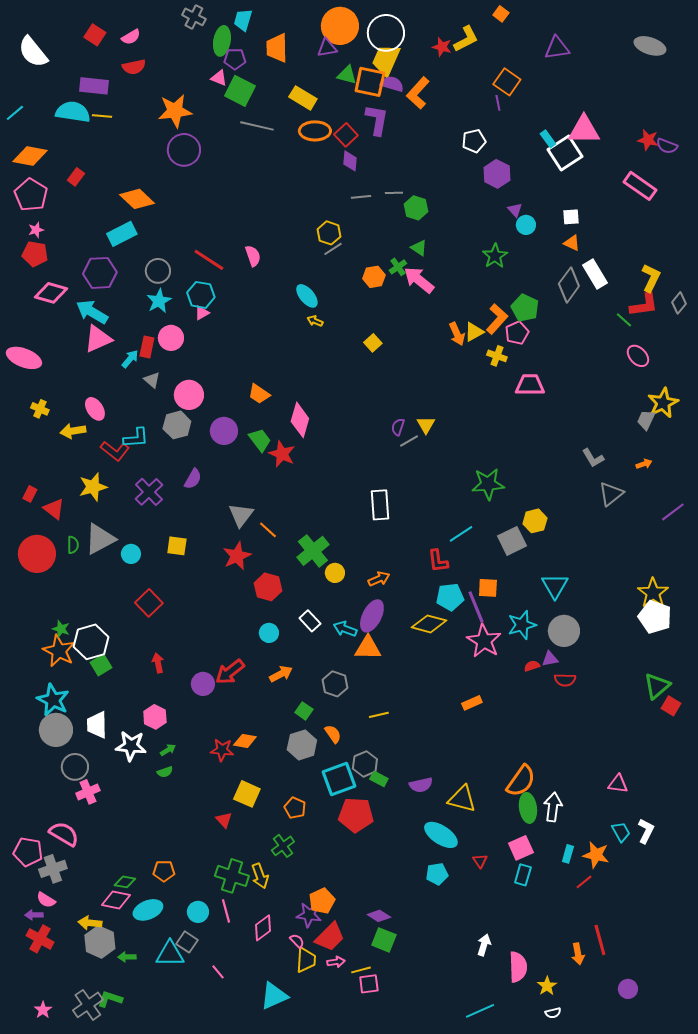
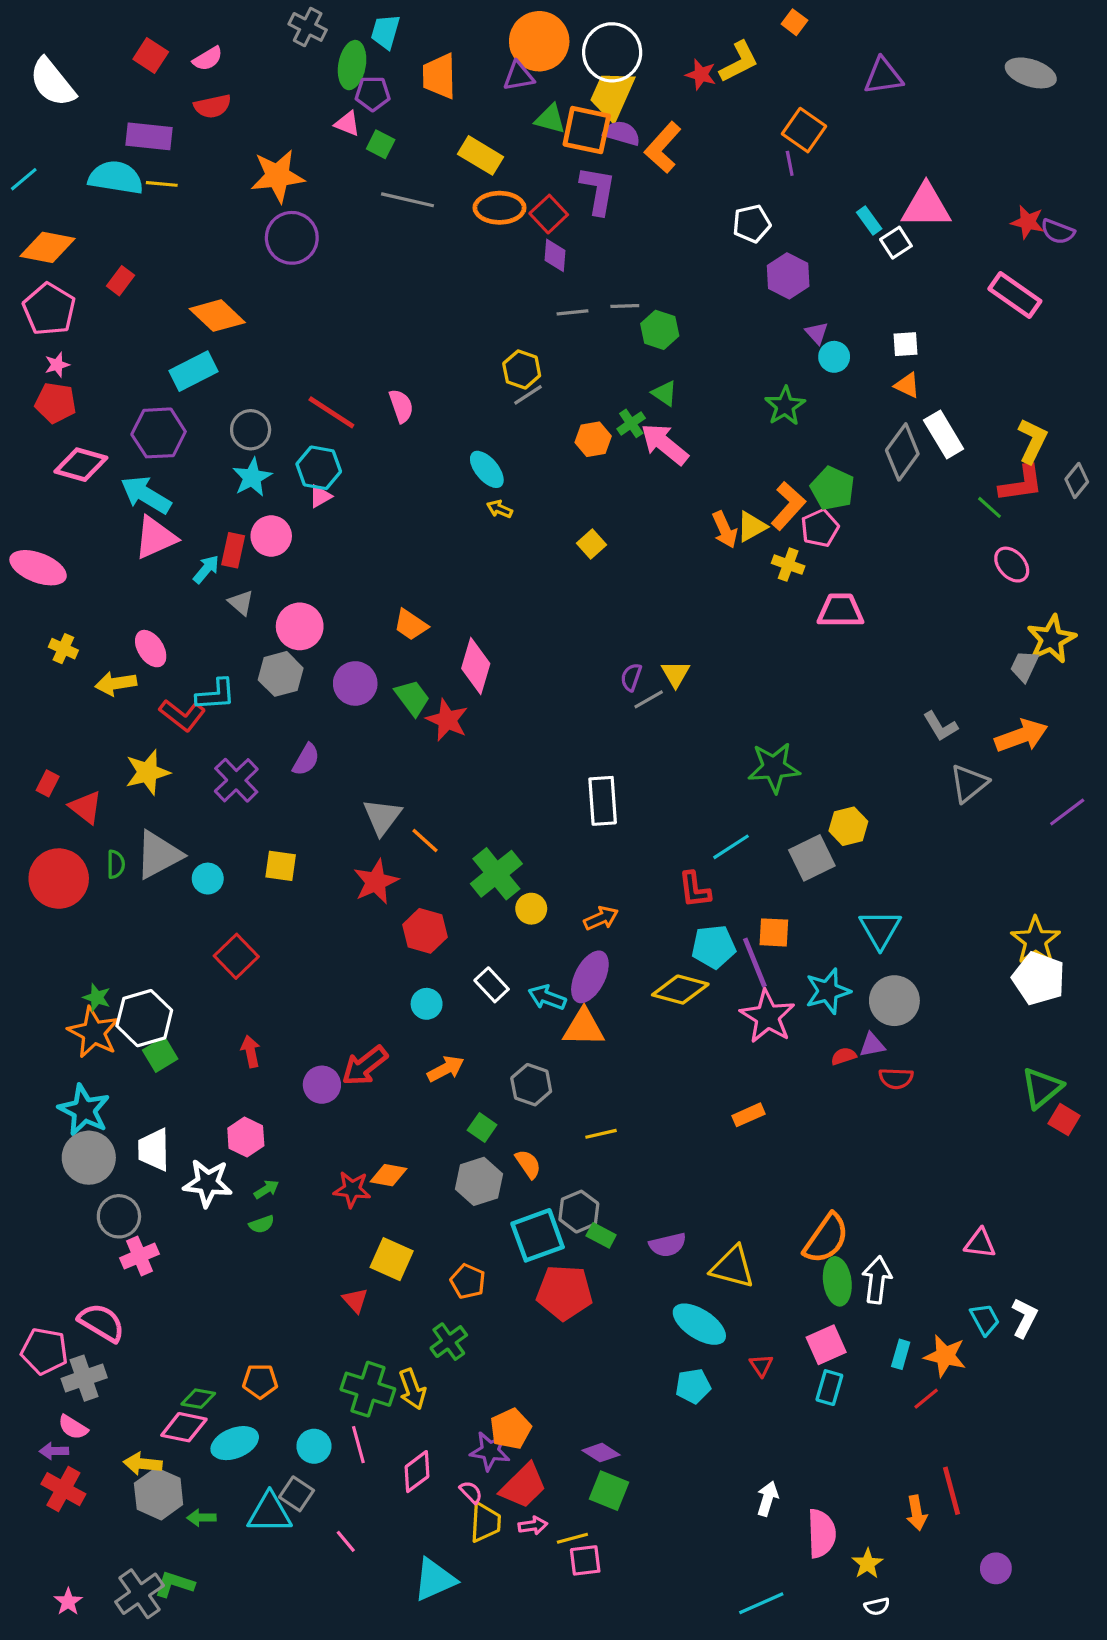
green square: (240, 91) -> (381, 144), size x0.6
white square: (565, 153) -> (896, 243), size x0.6
orange arrow: (644, 464) -> (1021, 736), size x2.0

